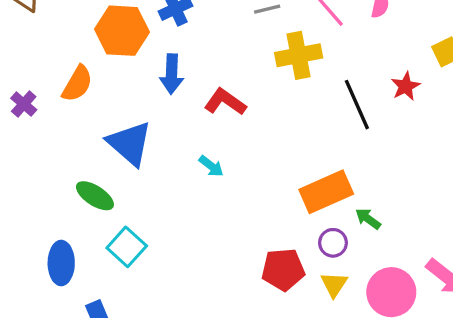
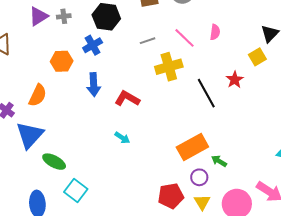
orange hexagon: (122, 31) -> (62, 61), size x0.7
blue triangle: (130, 143) -> (30, 135), moved, turned 36

